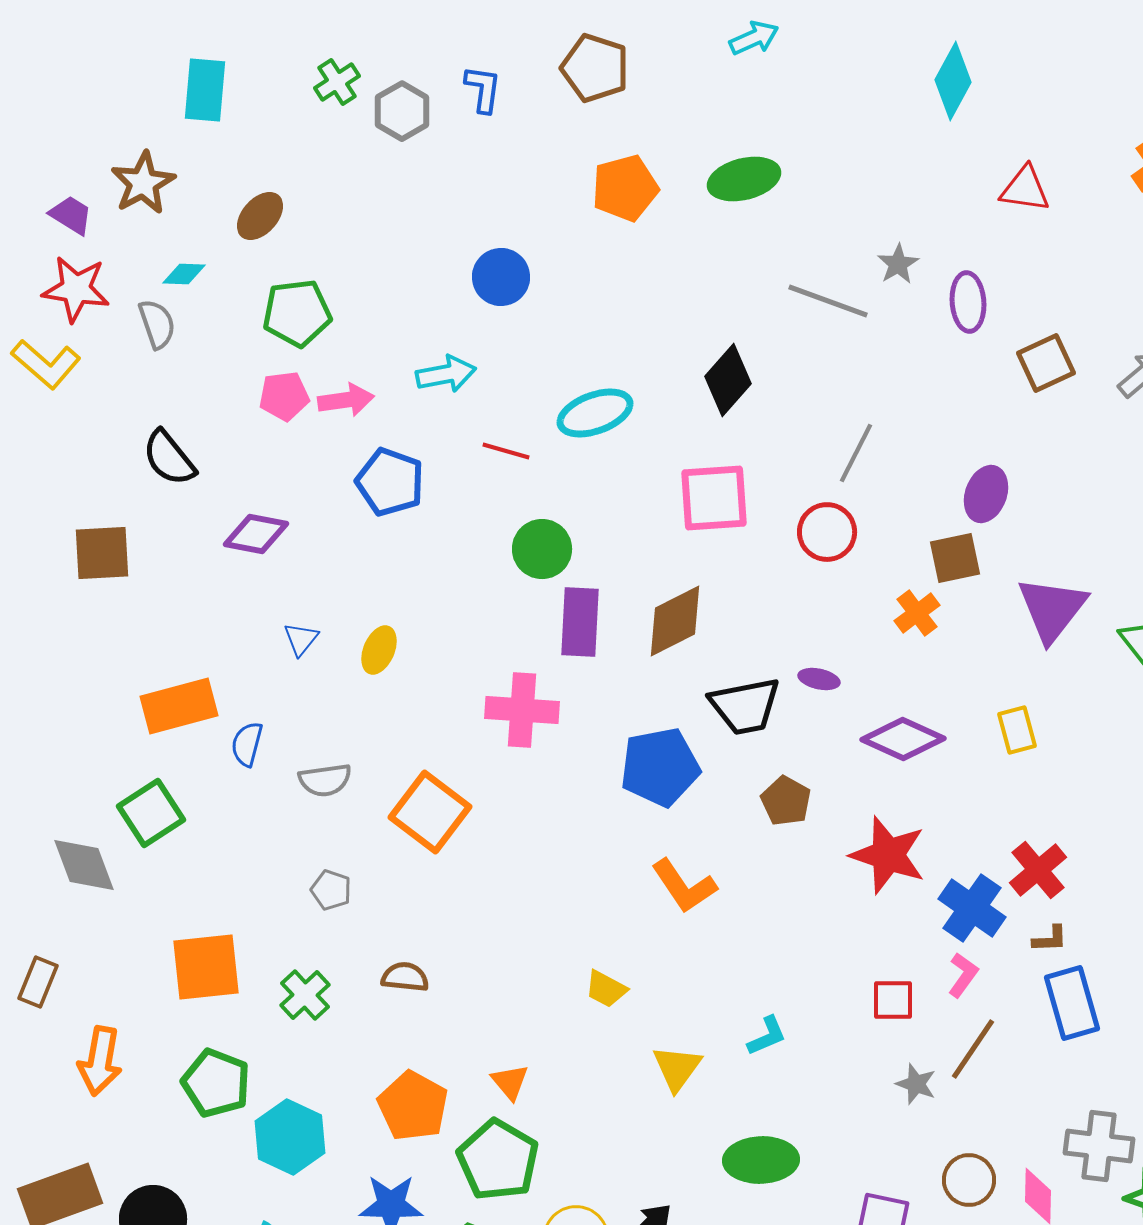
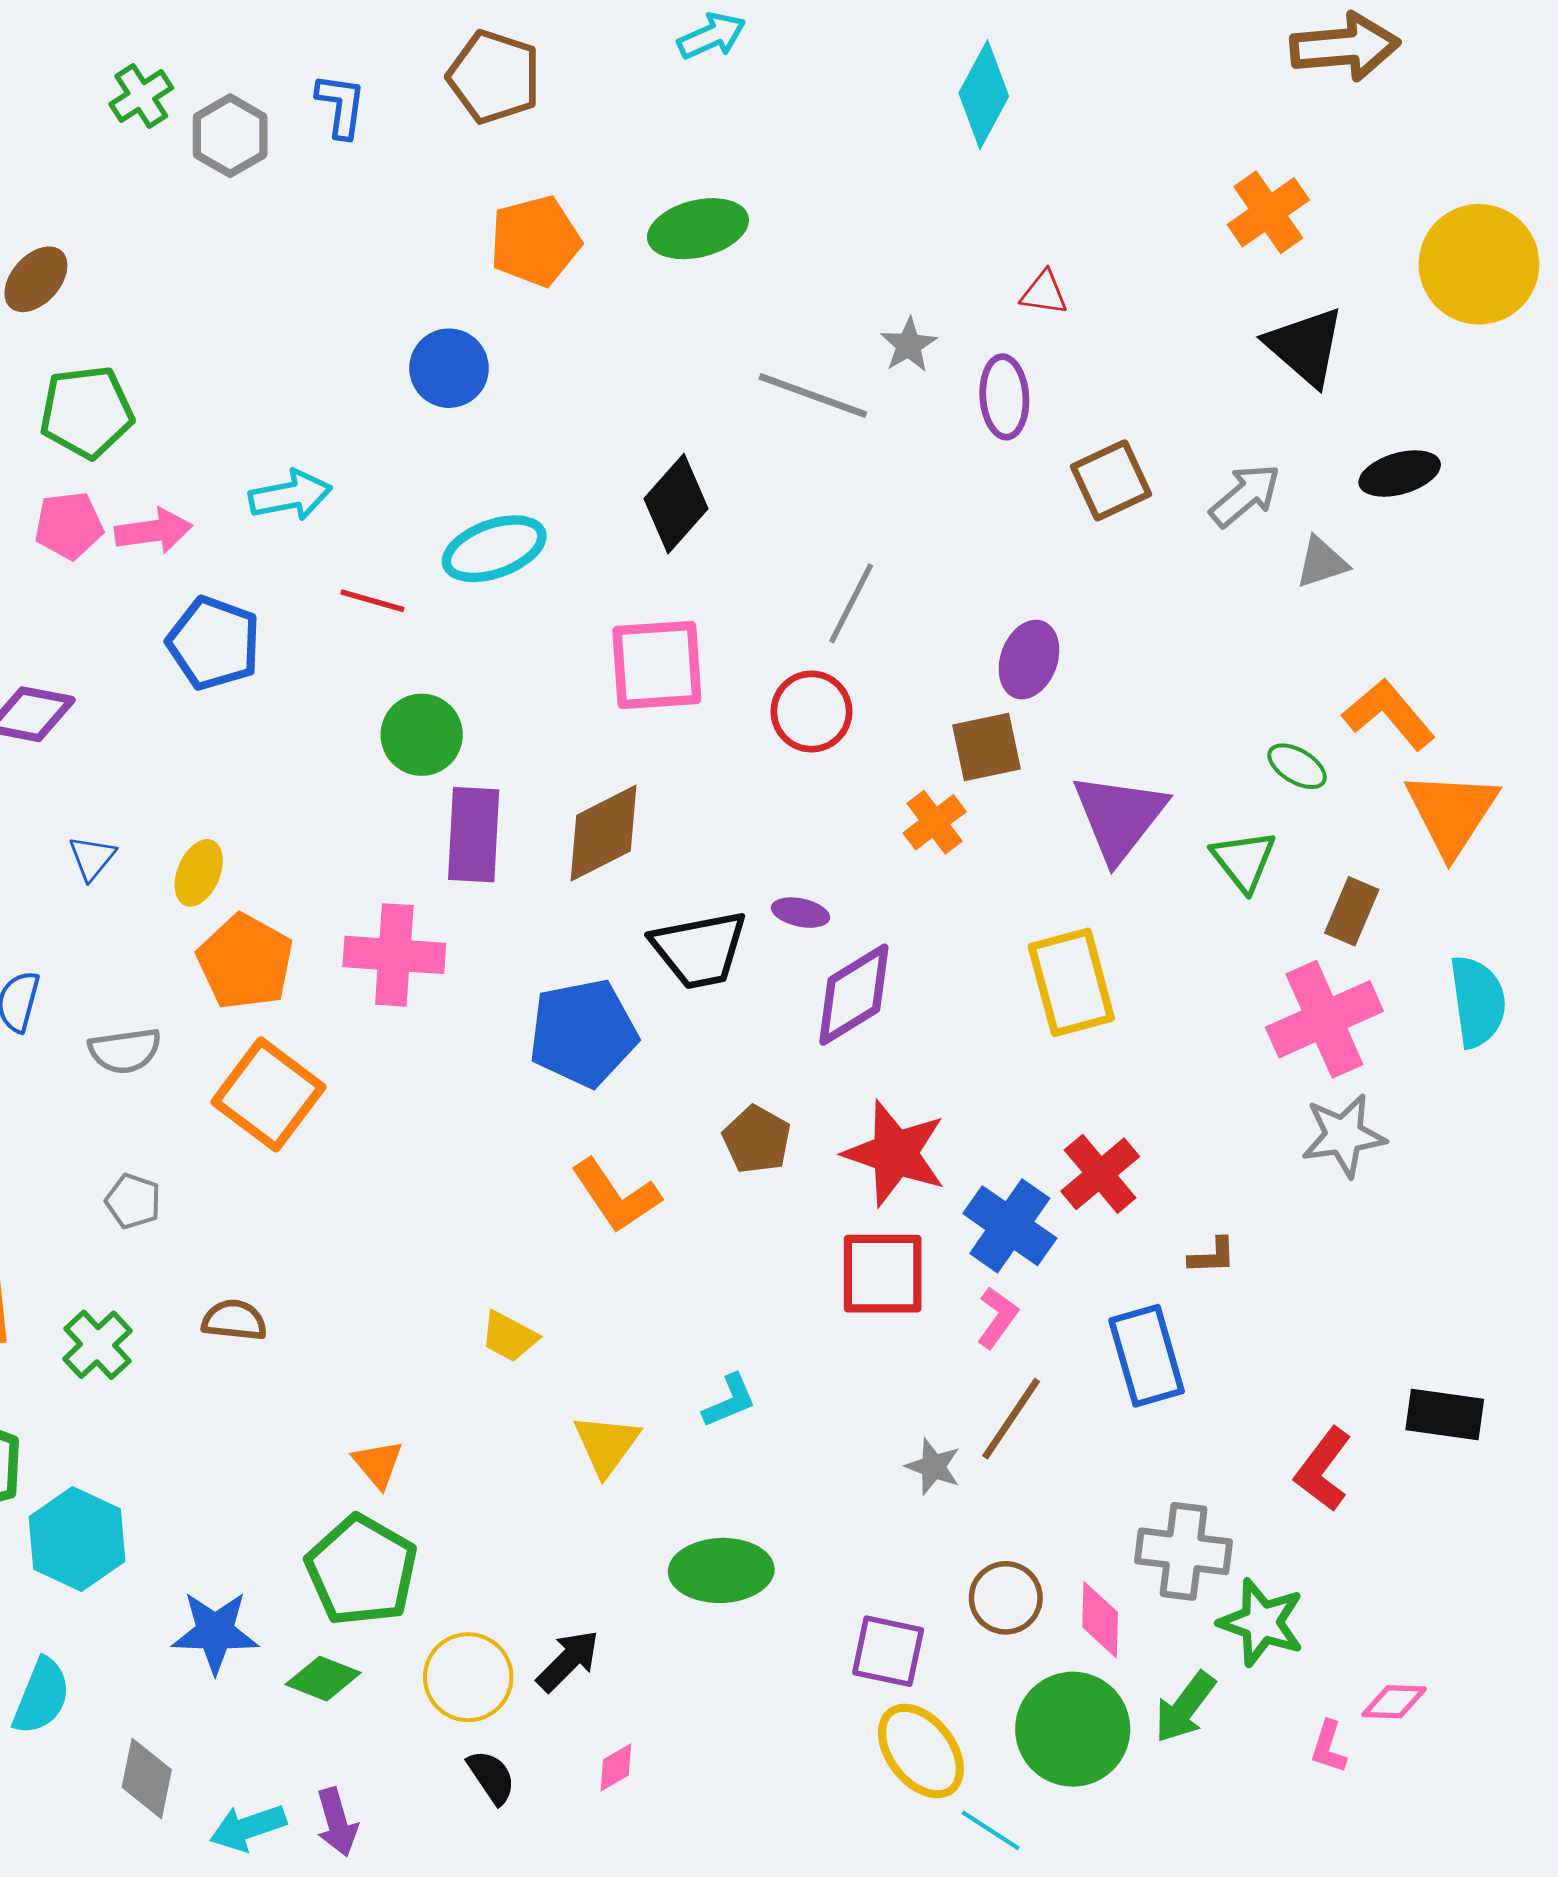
red triangle: (1025, 189) -> (1044, 293), moved, size x0.7
blue circle: (501, 277) -> (449, 368), moved
yellow rectangle: (1017, 730) -> (1071, 982), size x1.6
purple diamond: (903, 739) -> (854, 995), moved, turned -56
brown pentagon: (786, 801) -> (757, 1140), moved
brown L-shape: (1050, 939) -> (1212, 1256), moved
red square: (893, 1000) -> (883, 1274), moved, size x1.5
orange pentagon: (413, 1106) -> (245, 962), moved

